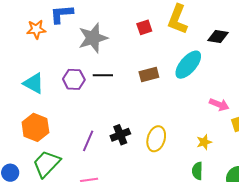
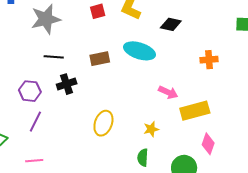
cyan ellipse: (188, 65) -> (139, 51), turned 64
purple hexagon: (74, 79) -> (30, 91), moved
black cross: (120, 135) -> (67, 84), moved

